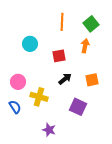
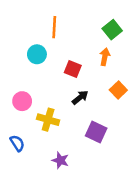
orange line: (62, 22) -> (54, 27), moved
red square: (59, 56) -> (73, 69), turned 32
orange square: (92, 80) -> (118, 90), moved, turned -32
blue semicircle: (15, 107) -> (17, 143), moved

